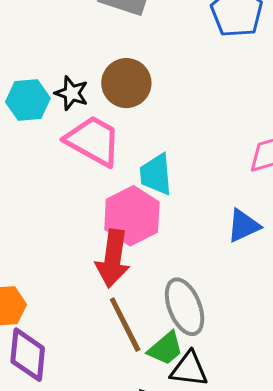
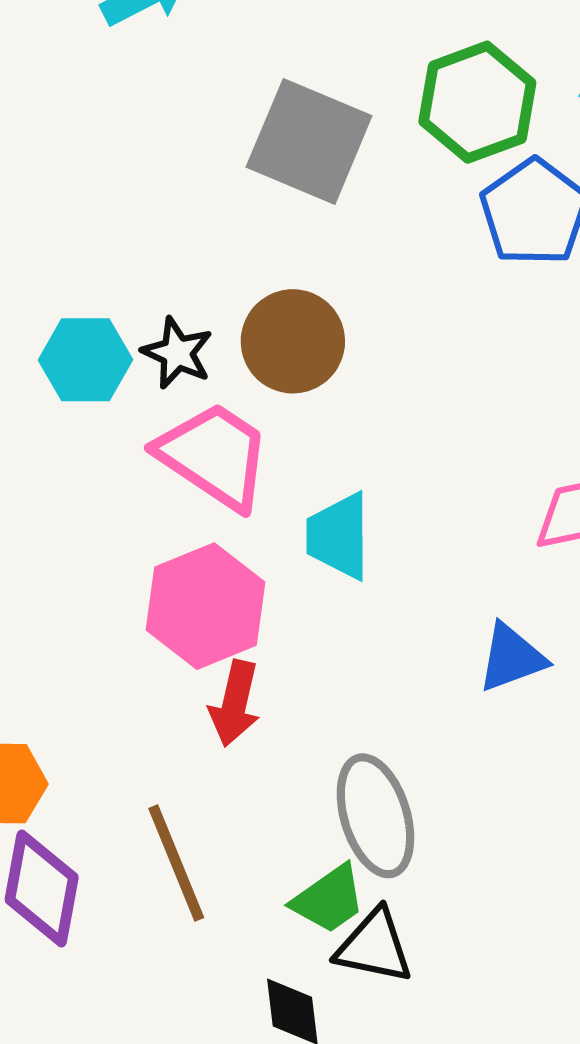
pink hexagon: (132, 216) -> (206, 606), moved
red arrow: (113, 259) -> (235, 703), size x0.7
brown line: (125, 325) -> (176, 863), moved

